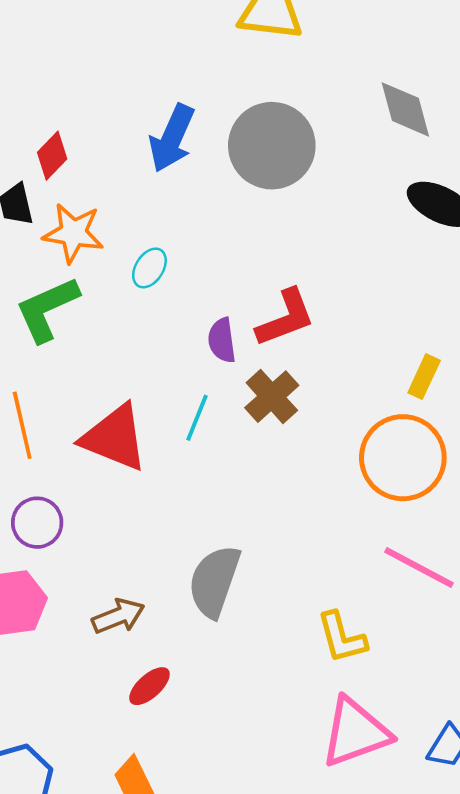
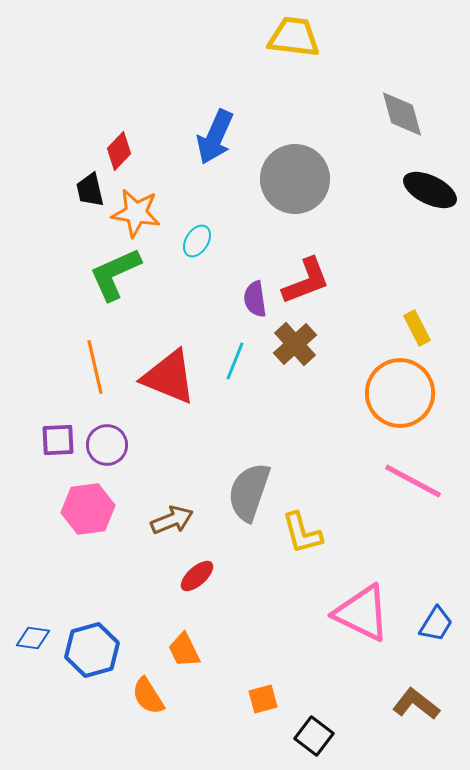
gray circle: (272, 146) -> (295, 179), moved
yellow rectangle: (424, 377) -> (417, 328), turned -52
yellow L-shape: (342, 637) -> (302, 533), moved
pink triangle: (355, 732) -> (362, 613), turned 46

